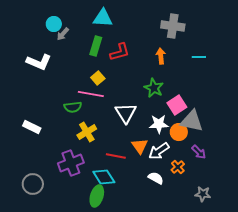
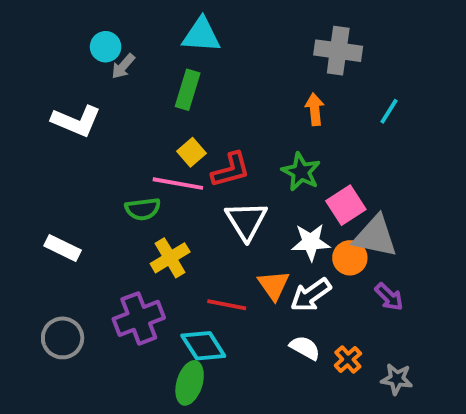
red L-shape: (120, 52) -> (231, 170), moved
cyan line: (199, 57) -> (389, 111), turned -56
orange cross: (178, 167) -> (348, 359), moved
gray circle: (33, 184) -> (63, 338), moved

